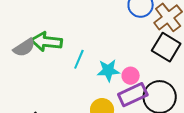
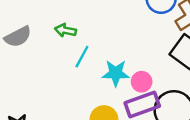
green arrow: (46, 42) -> (65, 30), moved, size x0.6

